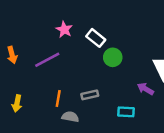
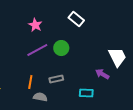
white rectangle: (96, 38) -> (76, 19), moved
green circle: (113, 57) -> (61, 48), moved
purple line: (47, 60) -> (37, 50), moved

